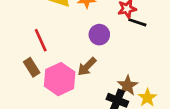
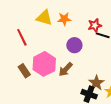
red line: (41, 40) -> (22, 37), moved
pink hexagon: (60, 79) -> (44, 64), moved

